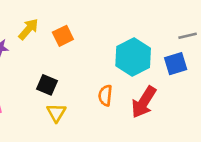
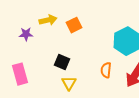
yellow arrow: (28, 29) -> (48, 20), turned 36

